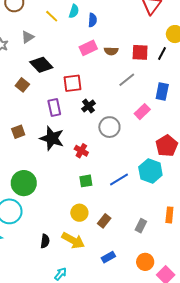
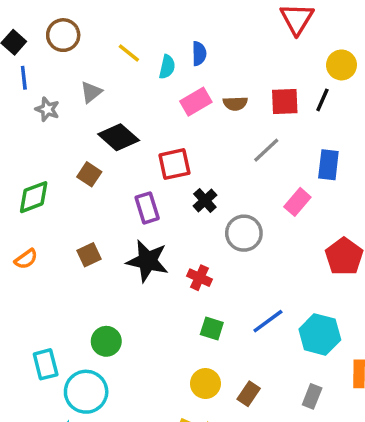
cyan semicircle: (74, 11) -> (167, 67), moved
cyan hexagon: (150, 171) -> (320, 334), moved
green square: (86, 181) -> (212, 329), turned 32
green circle: (24, 183) -> (106, 341), size x0.7

